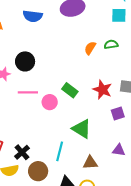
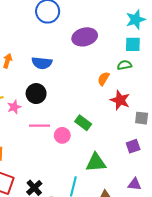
blue semicircle: (33, 16) -> (42, 63), moved
green semicircle: (111, 44) -> (124, 65), moved
red star: (102, 90) -> (120, 100), moved
green triangle: (82, 129) -> (96, 163), turned -35

